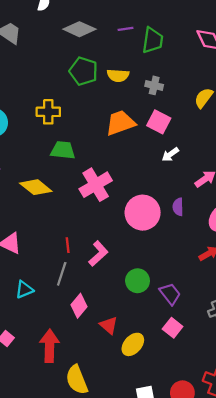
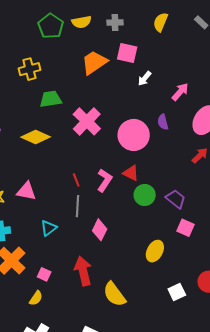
green pentagon: (83, 71) -> (51, 26), turned 30
red triangle: (109, 325) -> (131, 173), moved

